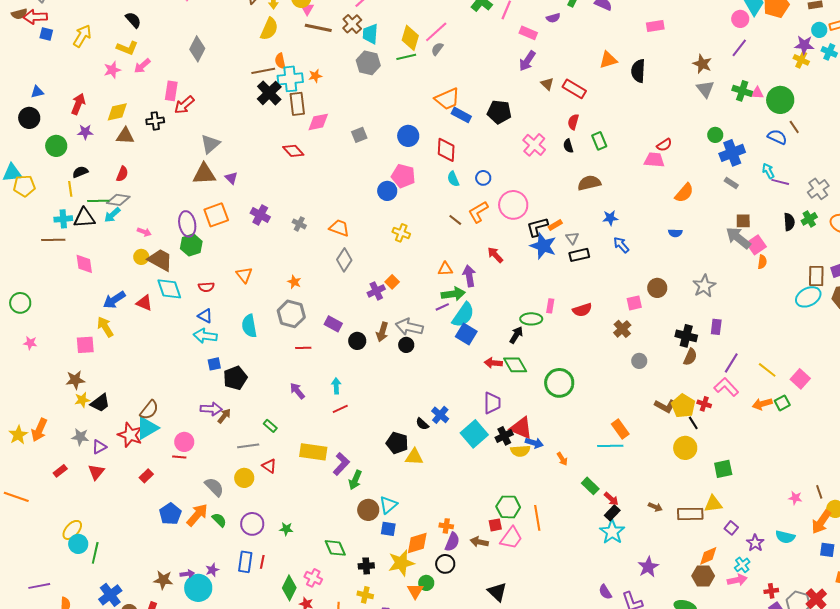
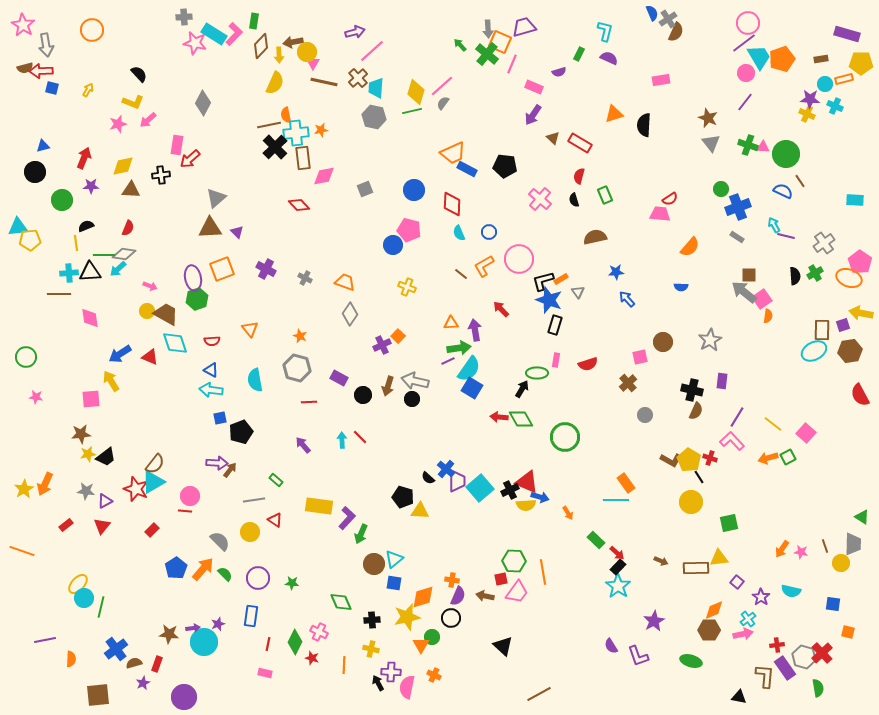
yellow arrow: (82, 36) -> (88, 90), size x0.6
black rectangle: (579, 255) -> (555, 325), moved, turned -60
purple trapezoid: (492, 403) -> (457, 481), moved
red line: (340, 409) -> (360, 437), moved, turned 70
orange arrow: (821, 522) -> (782, 549), moved, size x0.7
red line: (262, 562) -> (268, 644), moved

